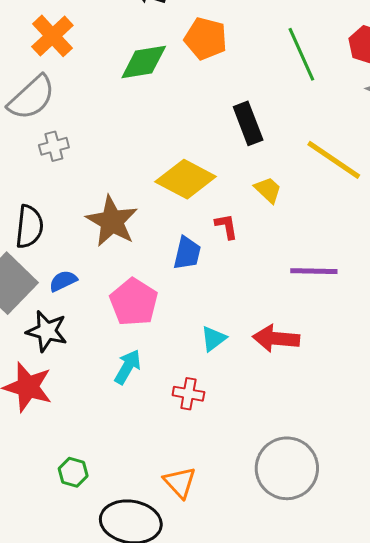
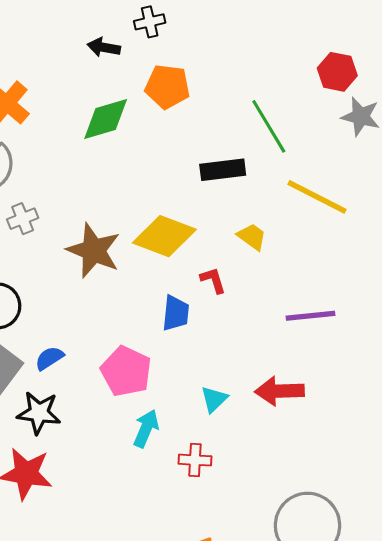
green line: (301, 54) -> (269, 126), moved
black rectangle: (248, 123) -> (223, 170), turned -69
brown star: (112, 221) -> (94, 251), moved
cyan arrow: (128, 367) -> (146, 429), moved

